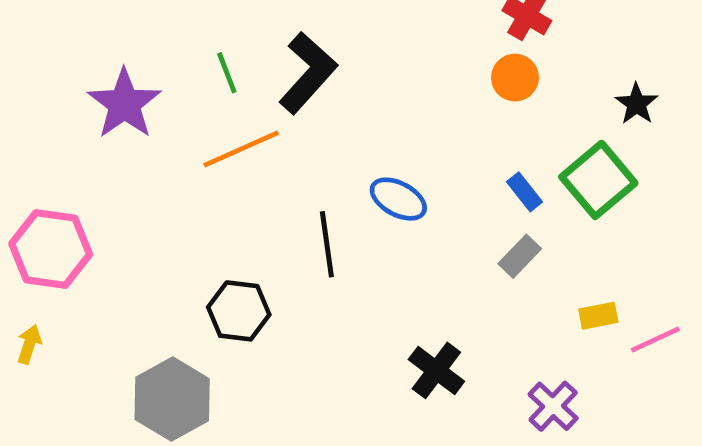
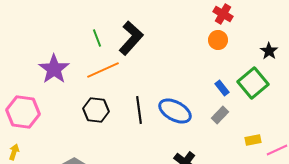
purple star: (124, 104) -> (54, 69), moved
blue ellipse: (398, 199) -> (175, 111), moved, size x1.4
black hexagon: (239, 311) -> (96, 110), moved

